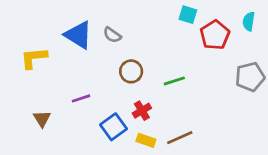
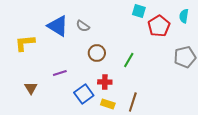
green line: (174, 81) -> (129, 60), turned -42
red cross: (142, 111) -> (105, 82), turned 32
brown line: (180, 138) -> (133, 102), turned -48

